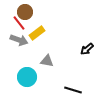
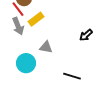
gray arrow: (19, 40) -> (18, 26), turned 48

